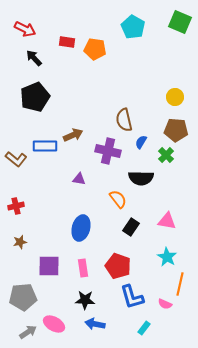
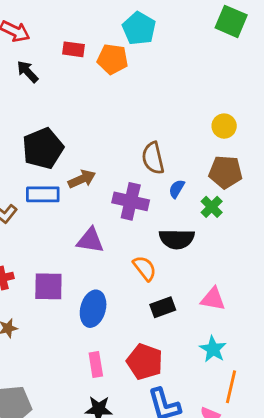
cyan pentagon: (133, 27) -> (139, 28), moved
black pentagon: (35, 97) -> (43, 148), moved
purple triangle: (79, 179) -> (90, 240), size x1.5
black rectangle: (131, 227) -> (163, 307), turned 36
purple square: (49, 266) -> (48, 286), moved

